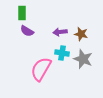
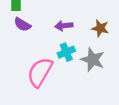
brown star: (81, 34) -> (100, 28), moved
cyan cross: (62, 53) -> (66, 52), turned -32

